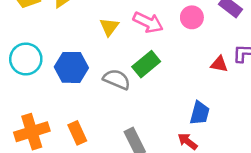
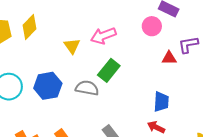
pink circle: (192, 17) -> (152, 26), moved
pink arrow: (148, 22) -> (103, 36), turned 145

